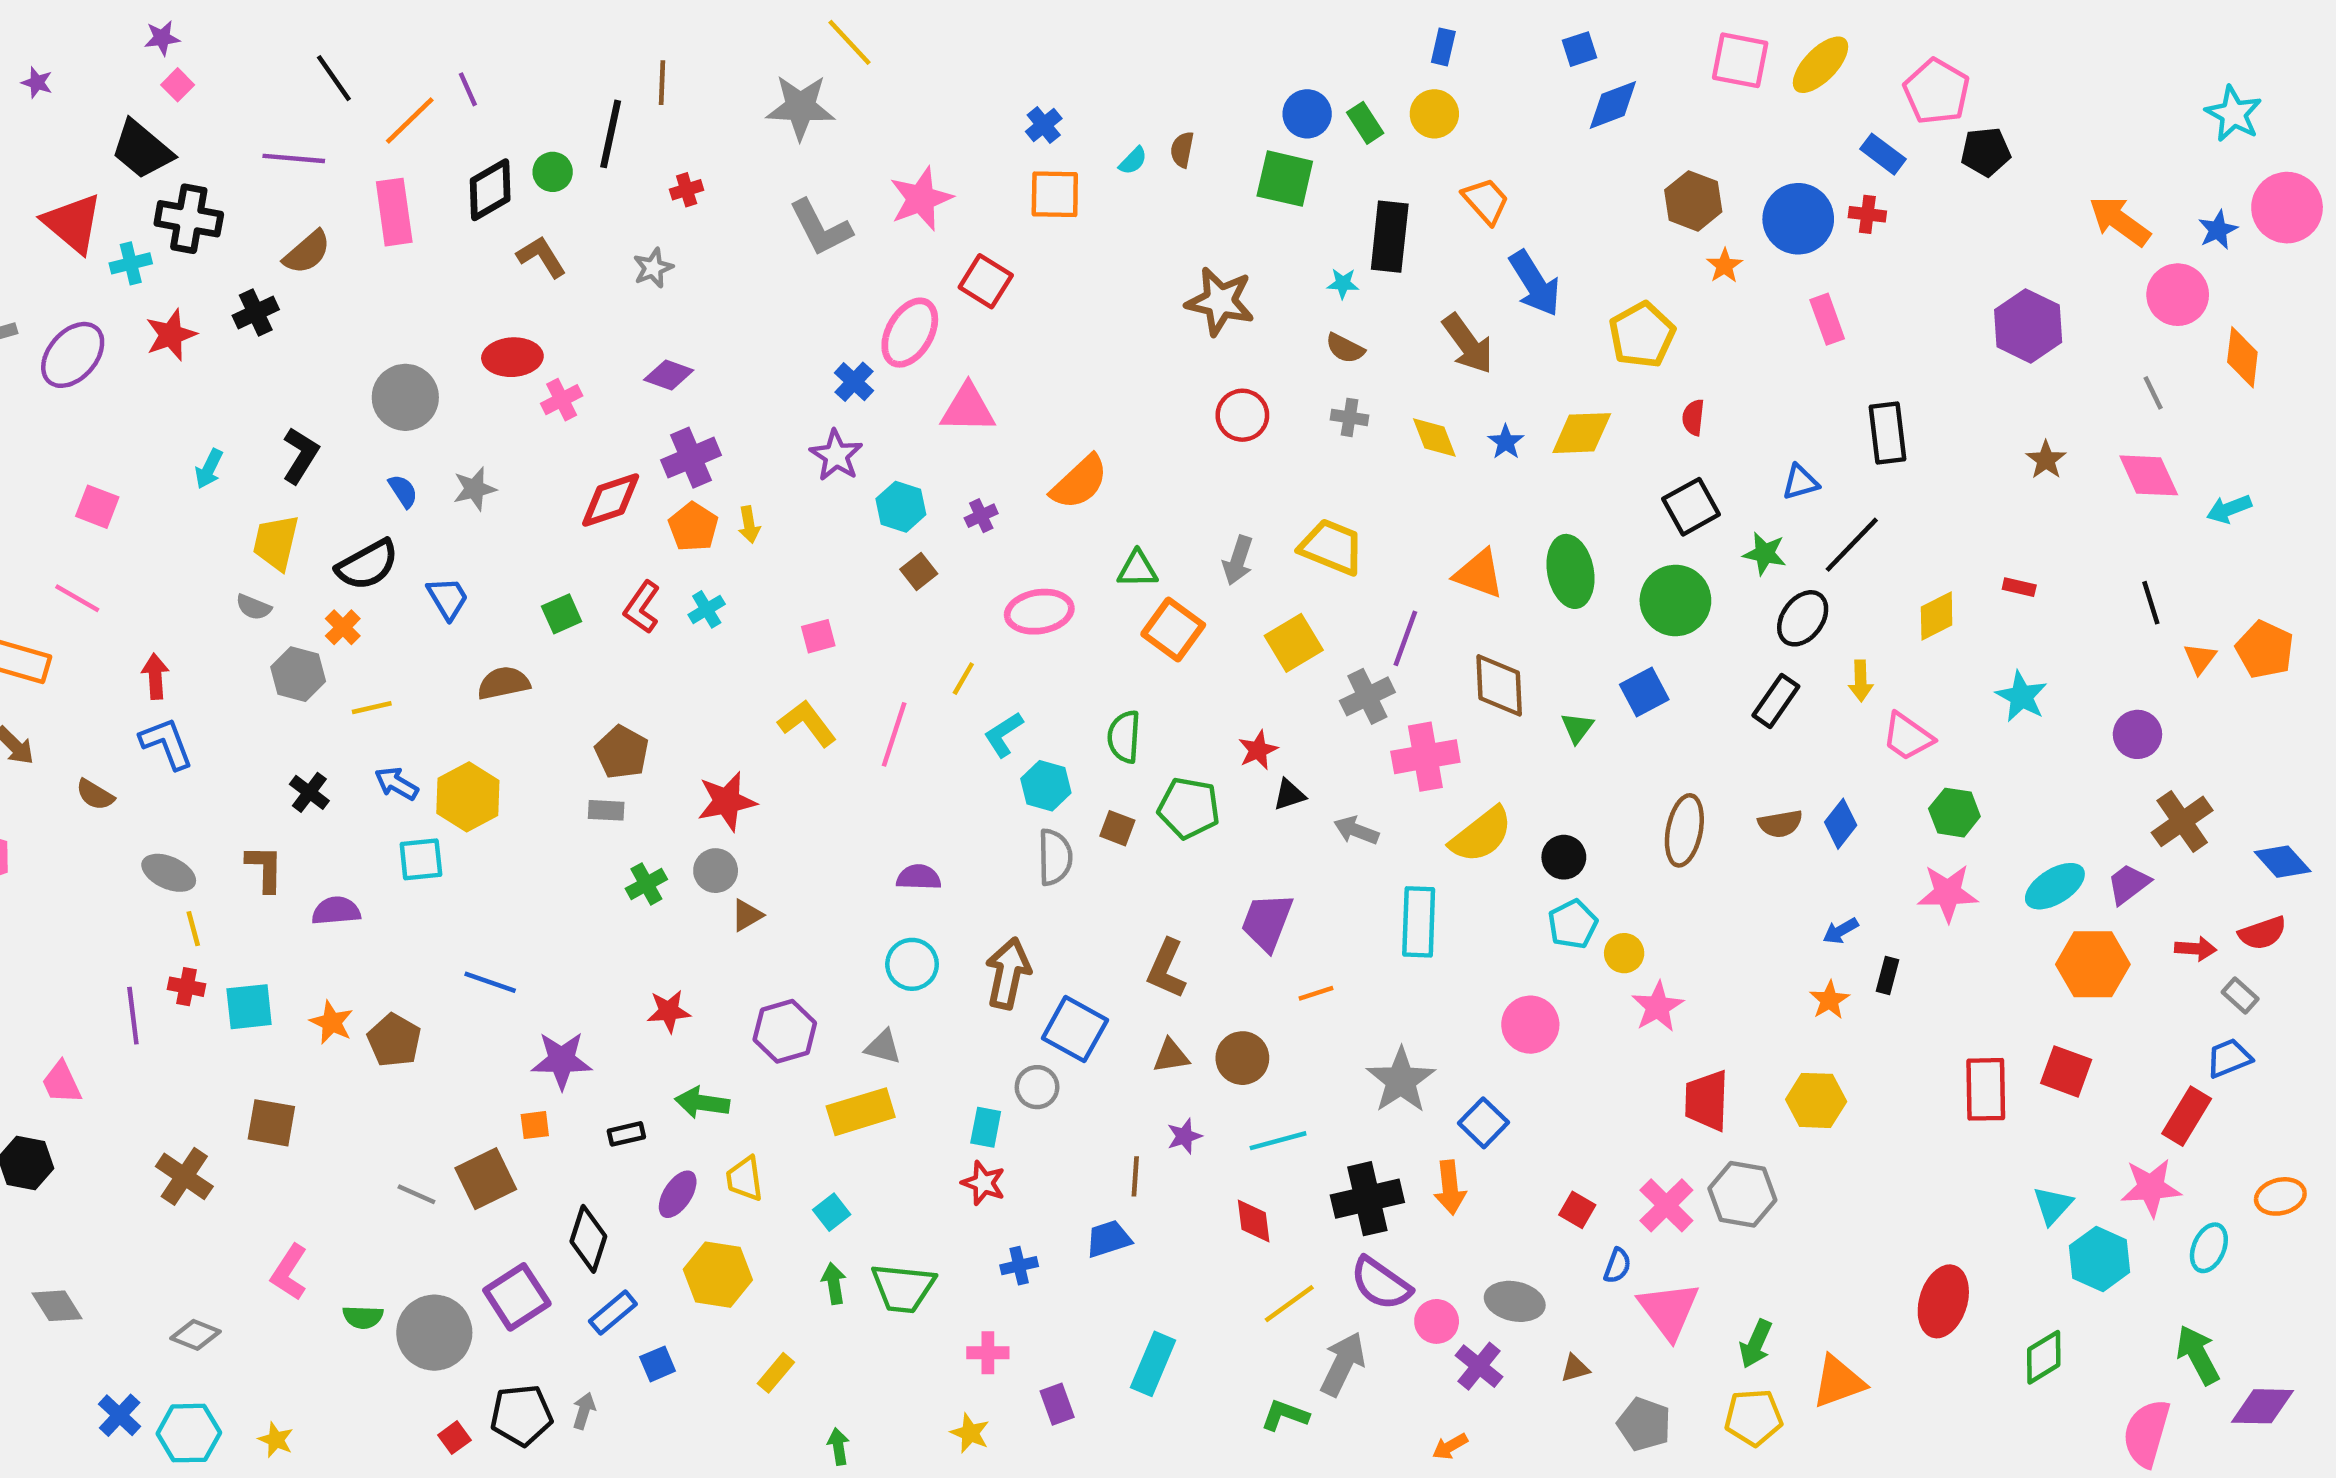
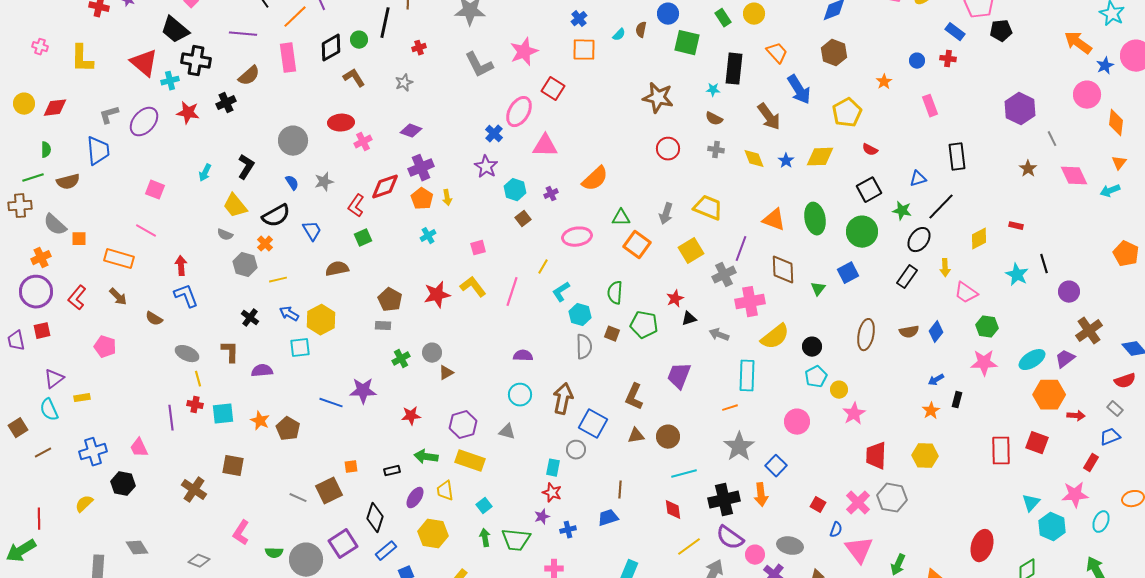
blue circle: (1307, 114) -> (668, 14), moved
brown hexagon: (1693, 201) -> (834, 53), moved
blue circle: (1798, 219) -> (917, 61), size x0.5
orange arrow: (2120, 221) -> (1078, 43), moved
red star: (171, 335) -> (188, 113), turned 30
gray line: (2153, 393) -> (1052, 139), moved
red semicircle: (1693, 417) -> (870, 150), turned -70
yellow trapezoid: (276, 542) -> (235, 206), turned -52
black line: (2151, 603) -> (1044, 264), moved
red L-shape: (642, 607) -> (356, 206), moved
orange triangle: (2200, 659) -> (1119, 163), moved
red star: (727, 801) -> (437, 295), moved
red arrow: (2196, 949) -> (1076, 416), moved
orange line: (1316, 993) -> (730, 408), moved
purple star: (562, 1060) -> (363, 391), moved
yellow rectangle: (861, 1112) -> (470, 461), moved, turned 36
red rectangle: (2187, 1116) -> (1091, 463), size x0.7
purple star: (1184, 1136) -> (542, 517), moved

